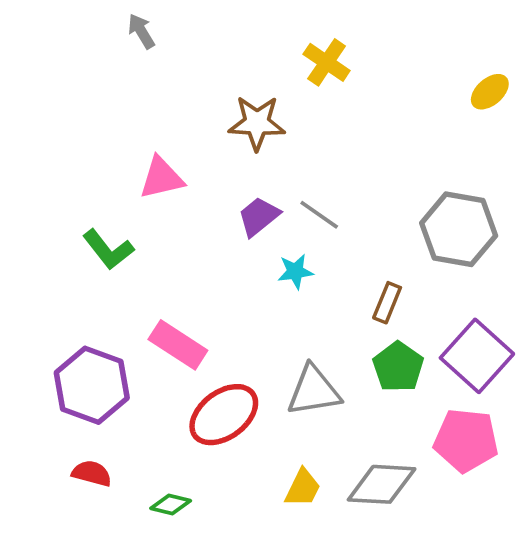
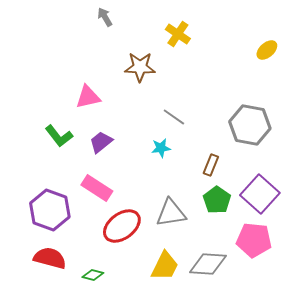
gray arrow: (141, 31) -> (105, 17), moved
purple trapezoid: (259, 216) -> (101, 142), moved
red semicircle: (92, 473) -> (50, 258), size x1.5
yellow trapezoid: (303, 488) -> (165, 266), size x1.4

